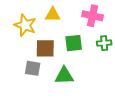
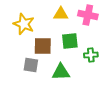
yellow triangle: (53, 15) -> (61, 14), moved
green cross: (104, 43) -> (91, 55), moved

